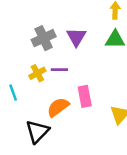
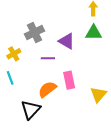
purple triangle: (76, 37) -> (67, 41), moved, turned -30
yellow cross: (37, 73) -> (14, 54), moved

